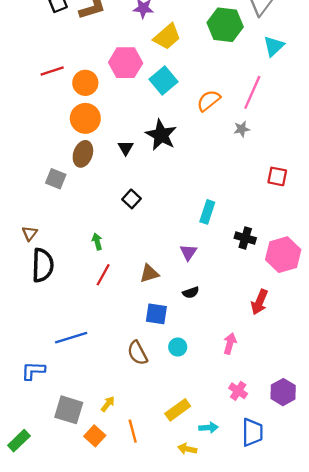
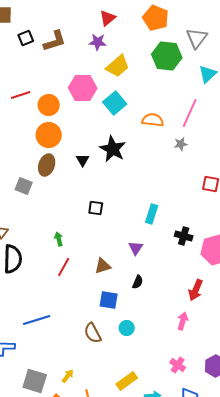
orange semicircle: (209, 101) -> (153, 120), turned 45
black square: (132, 199) -> (96, 208), moved, turned -35
black semicircle: (191, 293) -> (138, 282), turned -48
pink arrow: (230, 343) -> (183, 321), moved

